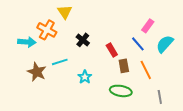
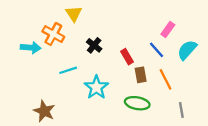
brown star: (37, 72) -> (44, 111), moved
cyan star: (85, 77) -> (96, 87), size x1.5

